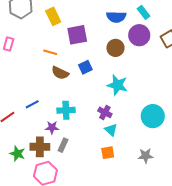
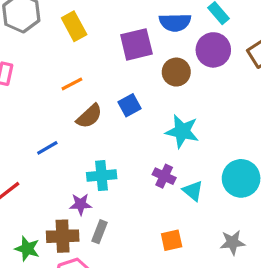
purple square: (77, 35) -> (136, 44), moved
orange line: (50, 52) -> (72, 84), turned -40
brown semicircle: (60, 73) -> (89, 116), turned -66
blue line: (32, 104) -> (47, 148), moved
cyan triangle: (111, 130) -> (193, 191), moved

